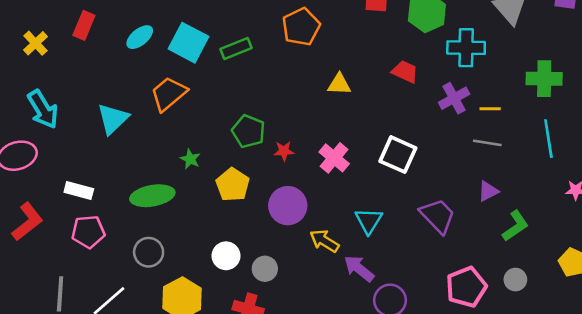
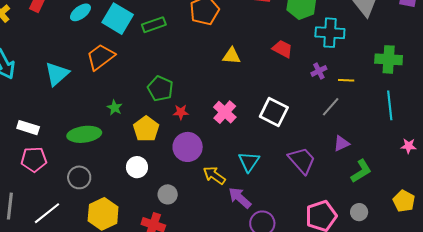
purple cross: (454, 98) -> (319, 71), size x0.7
gray line: (487, 143) -> (331, 107), moved, turned -60
red star: (284, 151) -> (181, 112), moved
white circle: (226, 256) -> (137, 167), moved

